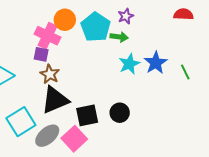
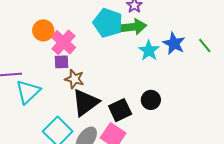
orange circle: (65, 20) -> (43, 30), moved
pink cross: (47, 36) -> (63, 42), turned 30
green arrow: (119, 37) -> (133, 27), size x1.5

